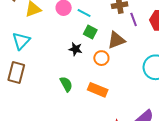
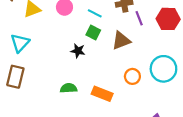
cyan line: (84, 13) -> (95, 13), moved
orange circle: (101, 58) -> (132, 76), moved
green semicircle: (66, 84) -> (69, 88), turned -63

